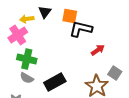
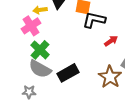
green cross: (27, 59) -> (40, 50), turned 30
gray semicircle: (27, 78) -> (40, 69), size x1.6

